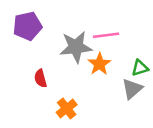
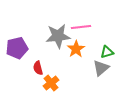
purple pentagon: (27, 26) -> (17, 48), moved
red semicircle: (41, 78) -> (38, 68), moved

